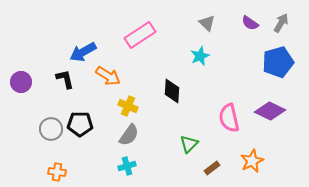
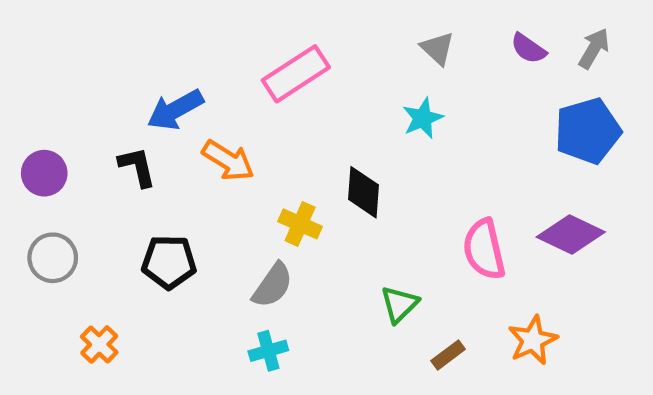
yellow cross: (128, 106) -> (300, 224), moved
gray circle: (51, 129) -> (53, 258), moved
orange cross: (57, 172) -> (99, 344), moved, turned 36

